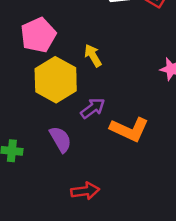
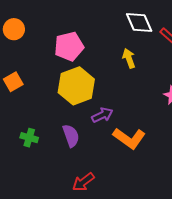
yellow arrow: (93, 56) -> (129, 58), moved
red arrow: (85, 191) -> (83, 182), turned 140

